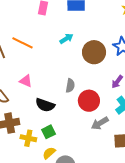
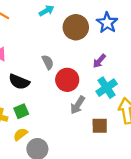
gray semicircle: (70, 86) -> (48, 62), turned -40
gray arrow: (100, 123) -> (78, 105), turned -30

